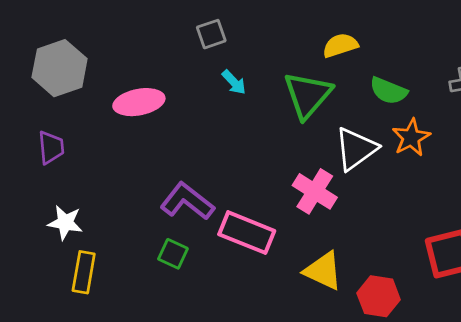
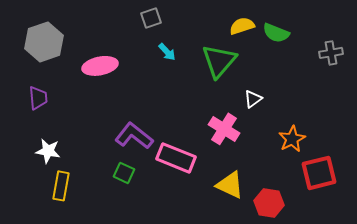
green semicircle: (388, 91) -> (276, 33), moved
orange star: (411, 138) -> (292, 139), moved
white triangle: (356, 149) -> (253, 99), size x0.6

